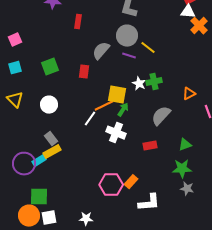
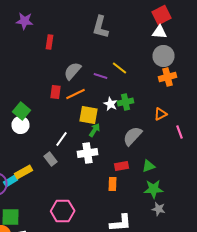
orange cross: (199, 26) -> (168, 77), moved, turned 30
gray circle: (127, 36) -> (164, 56), moved
green square: (50, 67) -> (22, 111), moved, turned -30
orange line: (104, 106) -> (76, 94), moved
white cross: (116, 133) -> (88, 153), turned -30
gray rectangle: (51, 139) -> (50, 159), moved
green triangle: (185, 145) -> (148, 166), moved
orange rectangle: (131, 182) -> (112, 184), moved, turned -40
pink hexagon: (111, 185) -> (62, 211), moved

